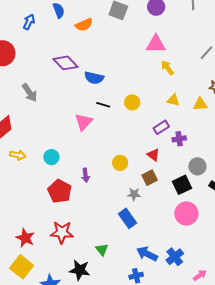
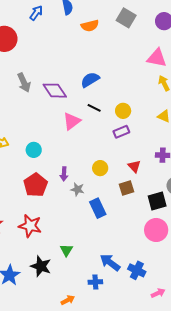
purple diamond: (66, 63) -> (55, 91), moved
blue semicircle: (94, 78) -> (90, 80), turned 126
purple rectangle: (161, 127) -> (121, 132), moved
gray star: (134, 194) -> (77, 189), moved
blue rectangle: (127, 218) -> (98, 208), moved
blue cross: (175, 257) -> (137, 270), turned -36

